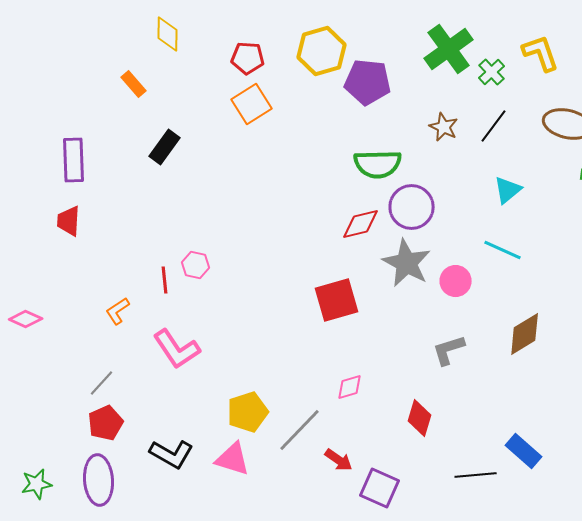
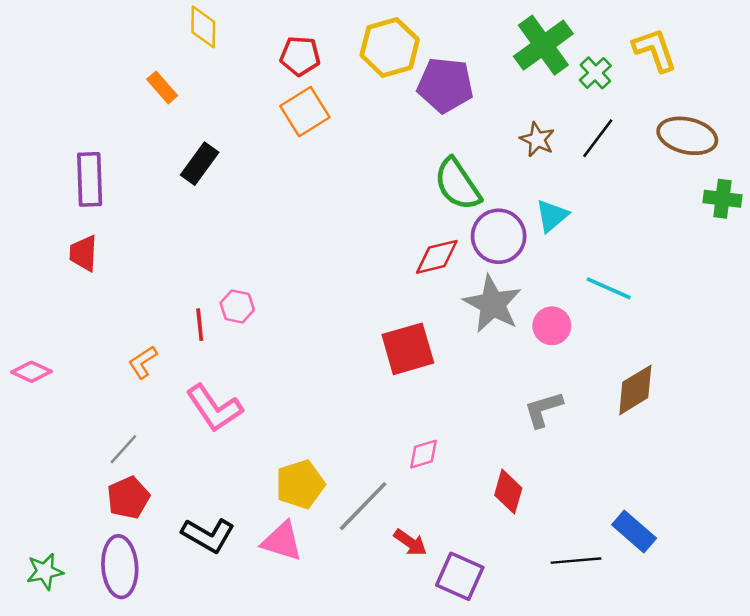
green semicircle: (378, 164) -> (457, 184), turned 57
cyan triangle: (508, 190) -> (552, 216), moved

